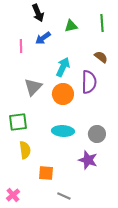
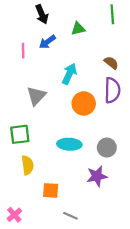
green line: (102, 23) -> (112, 14), moved
purple semicircle: (89, 82) -> (112, 90), moved
orange circle: (63, 94) -> (84, 103), moved
purple star: (88, 160) -> (97, 176), turned -30

